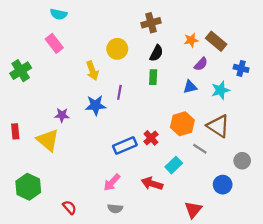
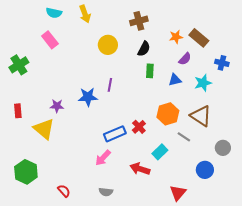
yellow arrow: (92, 71) -> (85, 14), moved
green rectangle: (153, 77) -> (150, 71), moved
red rectangle: (15, 131) -> (18, 111), moved
pink arrow: (112, 182) -> (103, 158), moved

